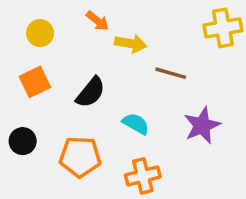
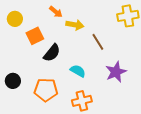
yellow circle: (40, 33) -> (15, 19), moved
brown line: (171, 73) -> (98, 42), turned 42
orange square: (35, 82) -> (35, 36), moved

